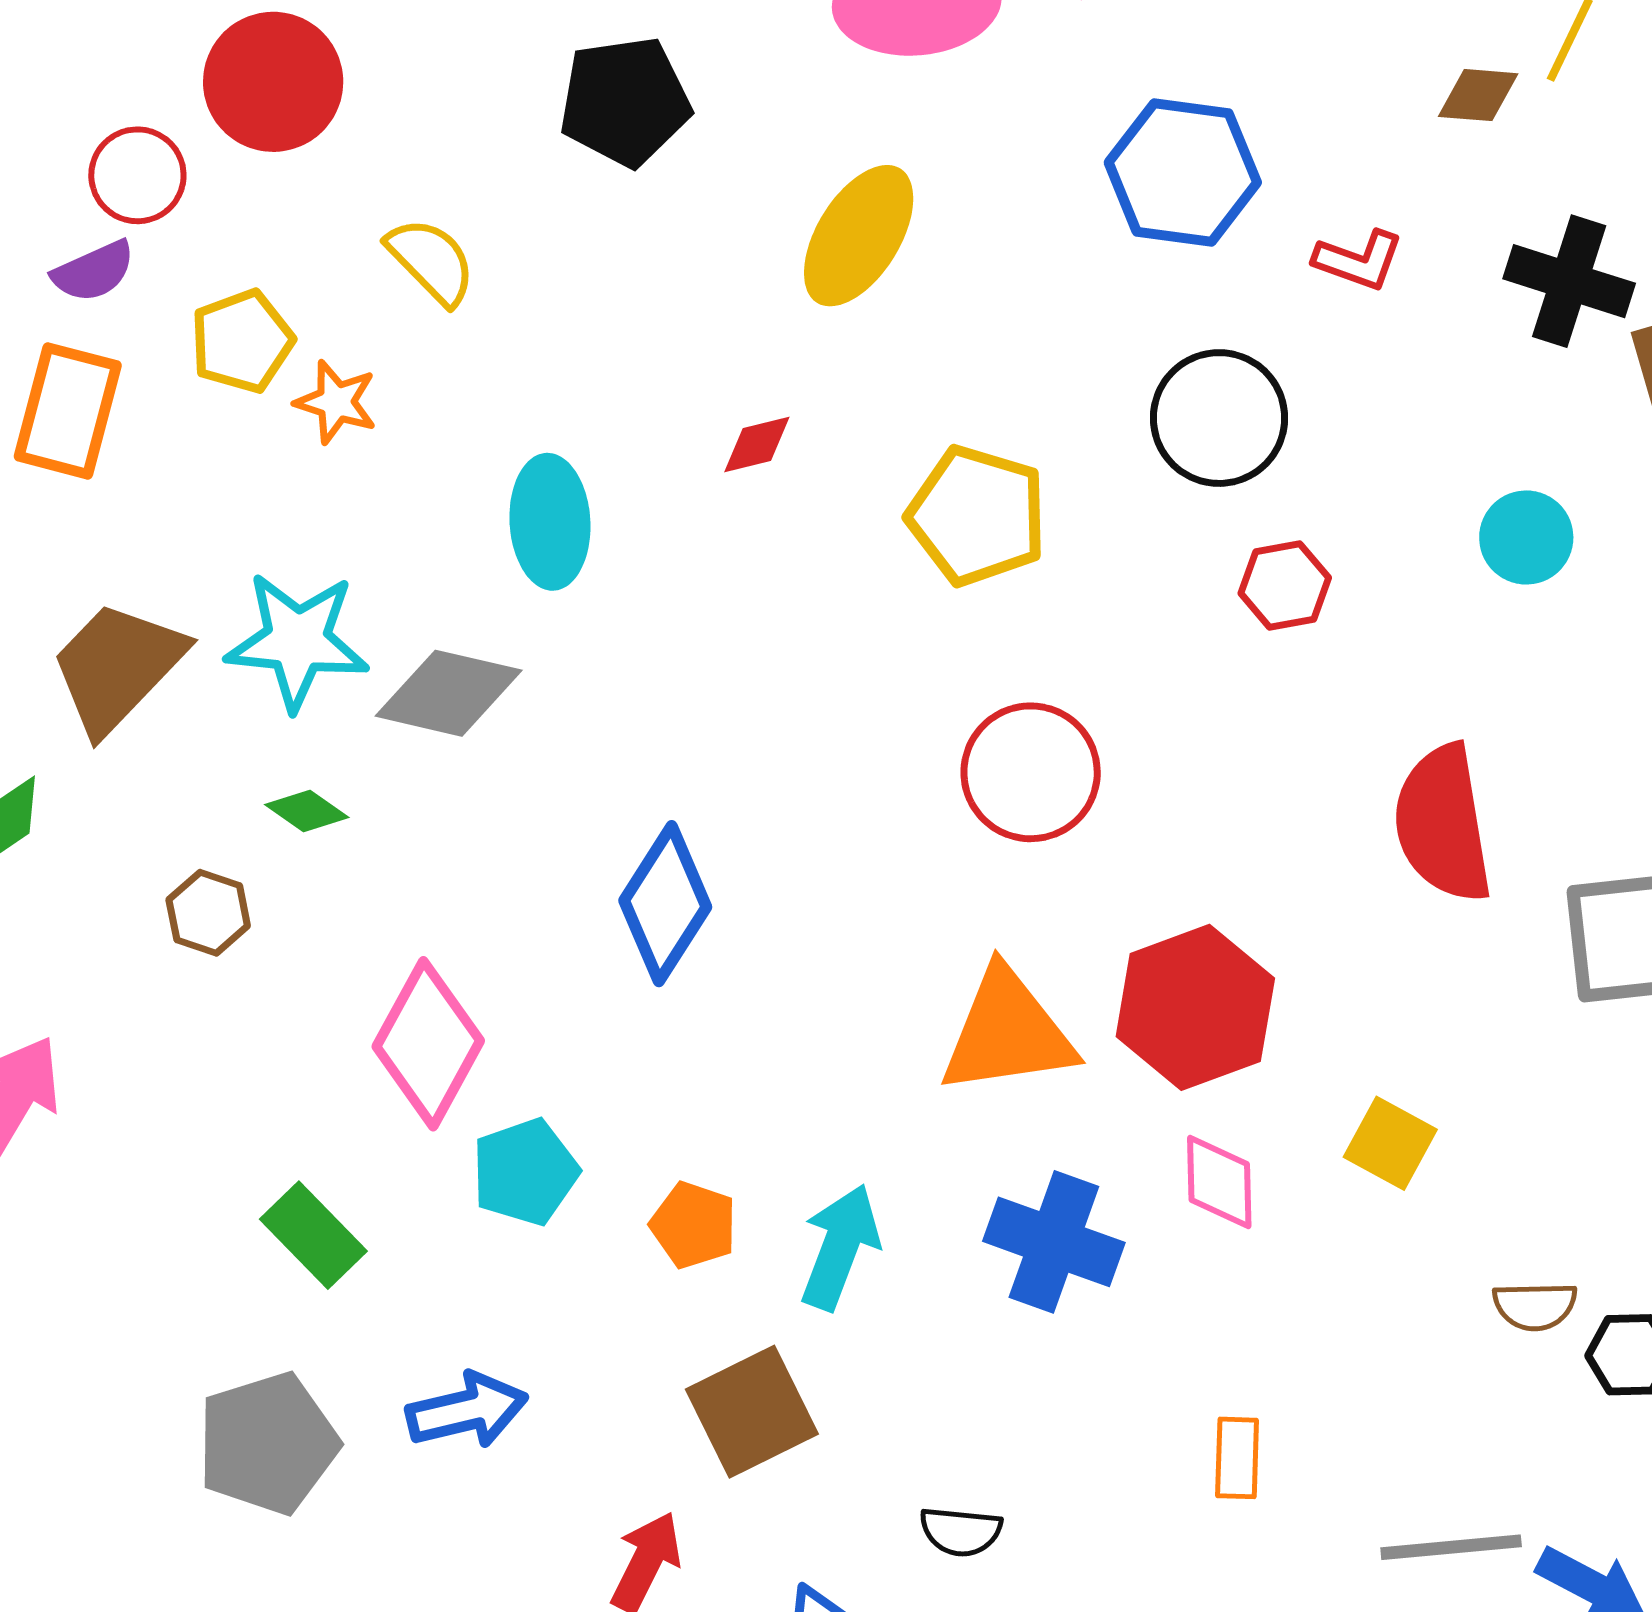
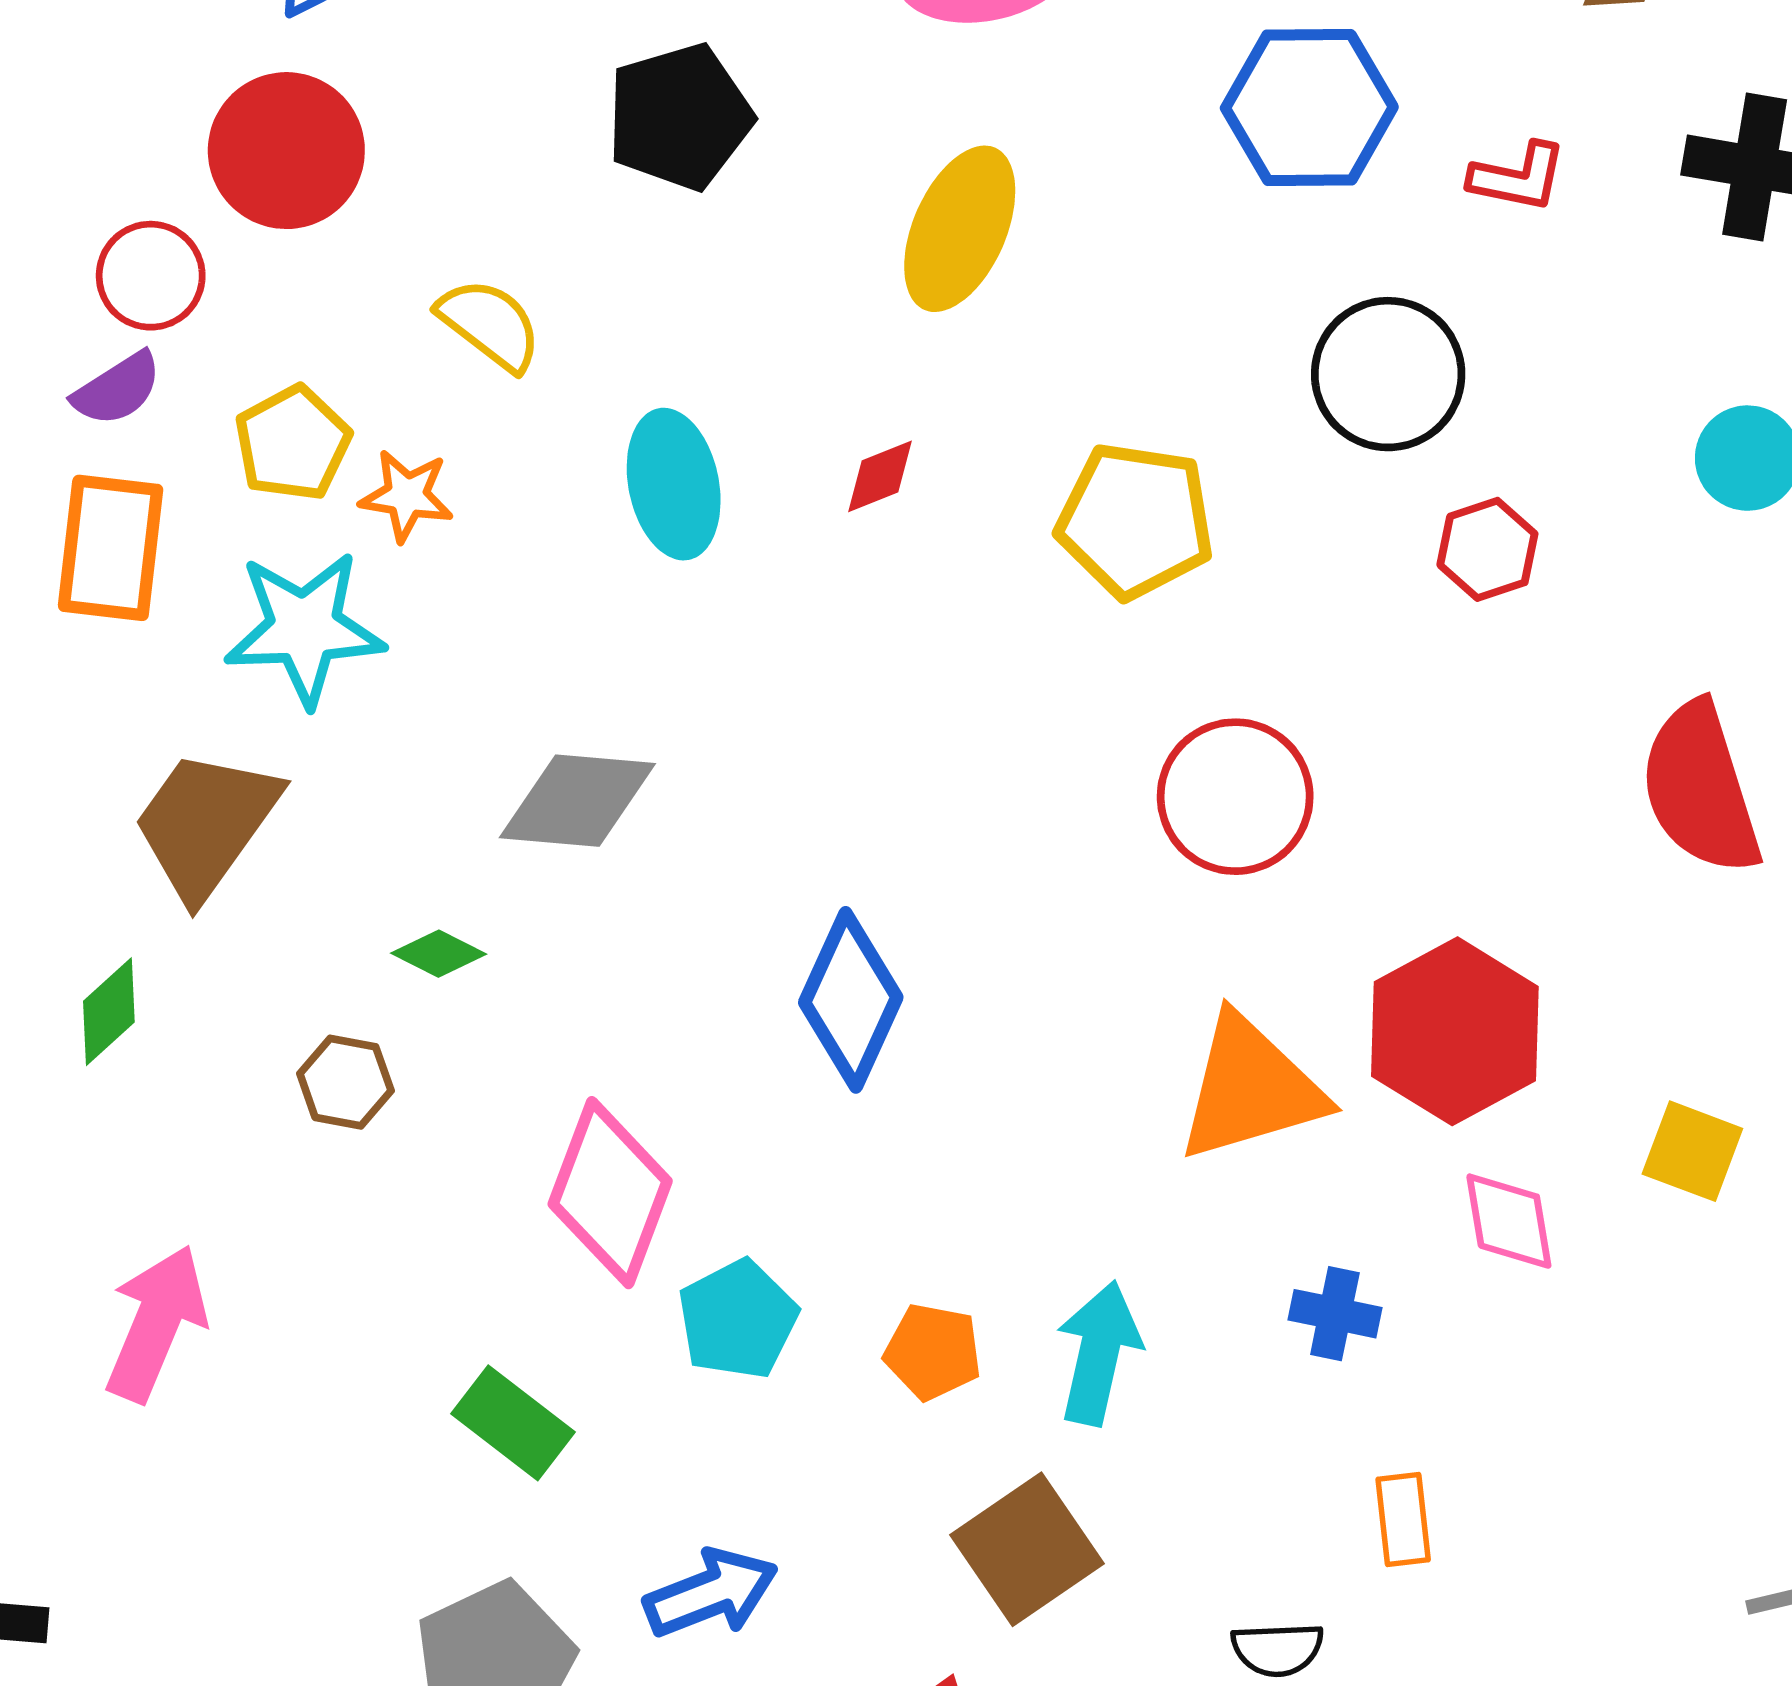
cyan ellipse: (550, 522) -> (674, 484), moved
cyan star: (297, 641) -> (304, 628), moved
blue cross: (1054, 1242) -> (1335, 1314), size x0.6
orange rectangle: (1237, 1458) -> (1403, 1519), moved

